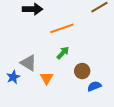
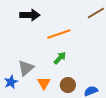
gray triangle: (28, 63) -> (26, 68), turned 48
brown circle: (82, 71) -> (68, 85), moved

